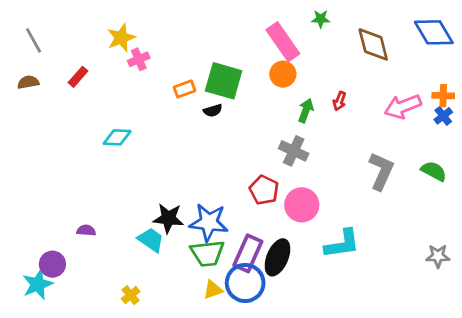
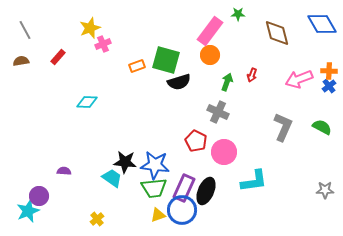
pink rectangle: (283, 42) -> (210, 31), turned 72
black semicircle: (213, 110) -> (179, 82), moved, size x1.6

